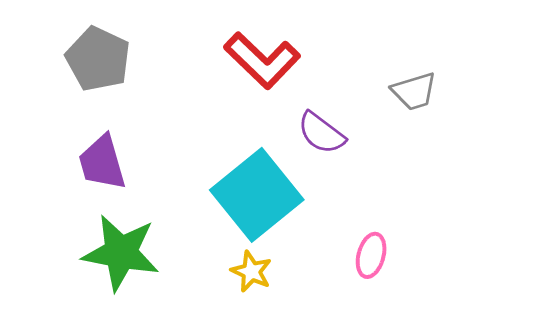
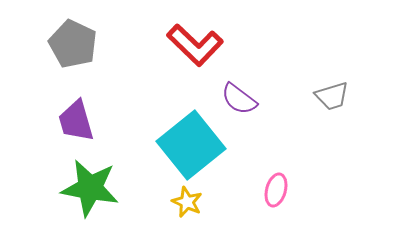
gray trapezoid: (414, 91) -> (332, 96), moved

